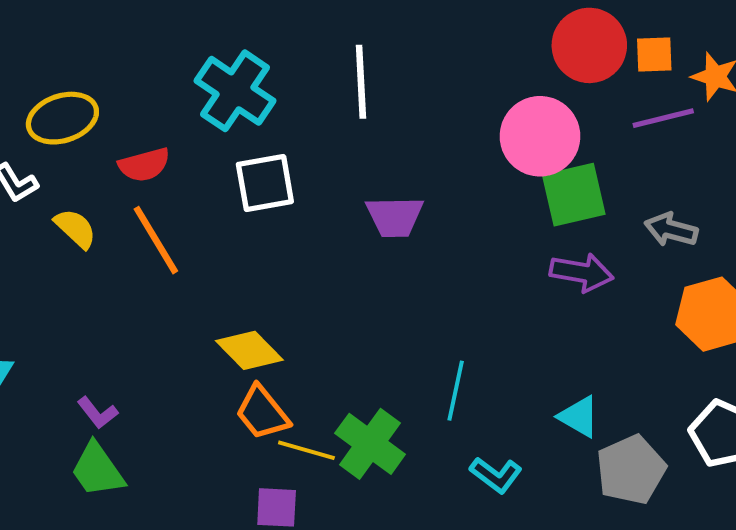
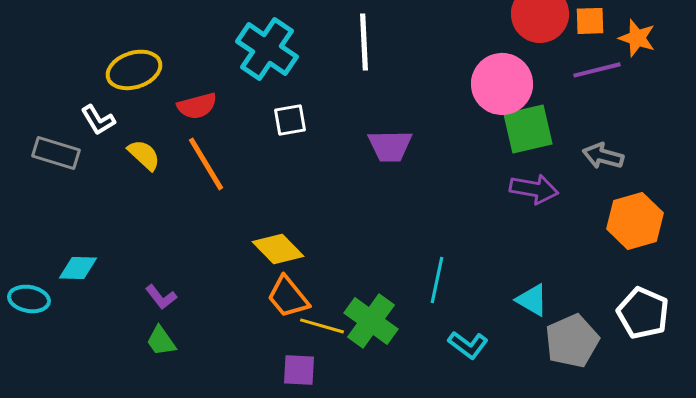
white square: (265, 183) -> (290, 120), size x0.7
green trapezoid: (97, 470) -> (161, 341), size x0.7

